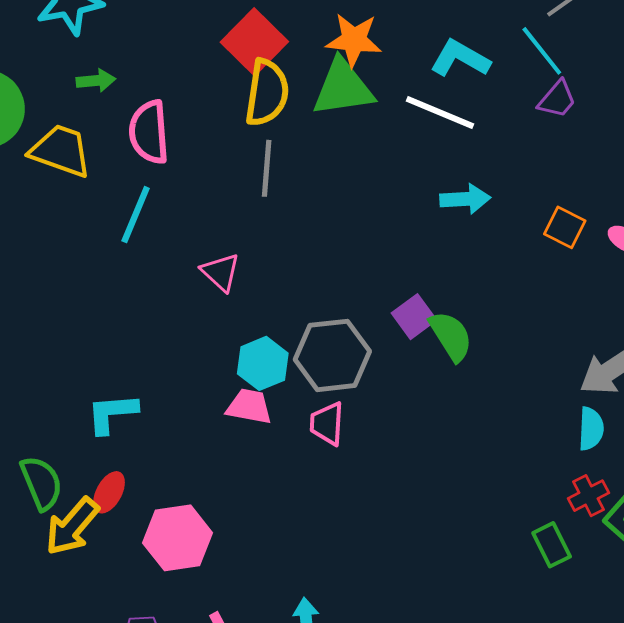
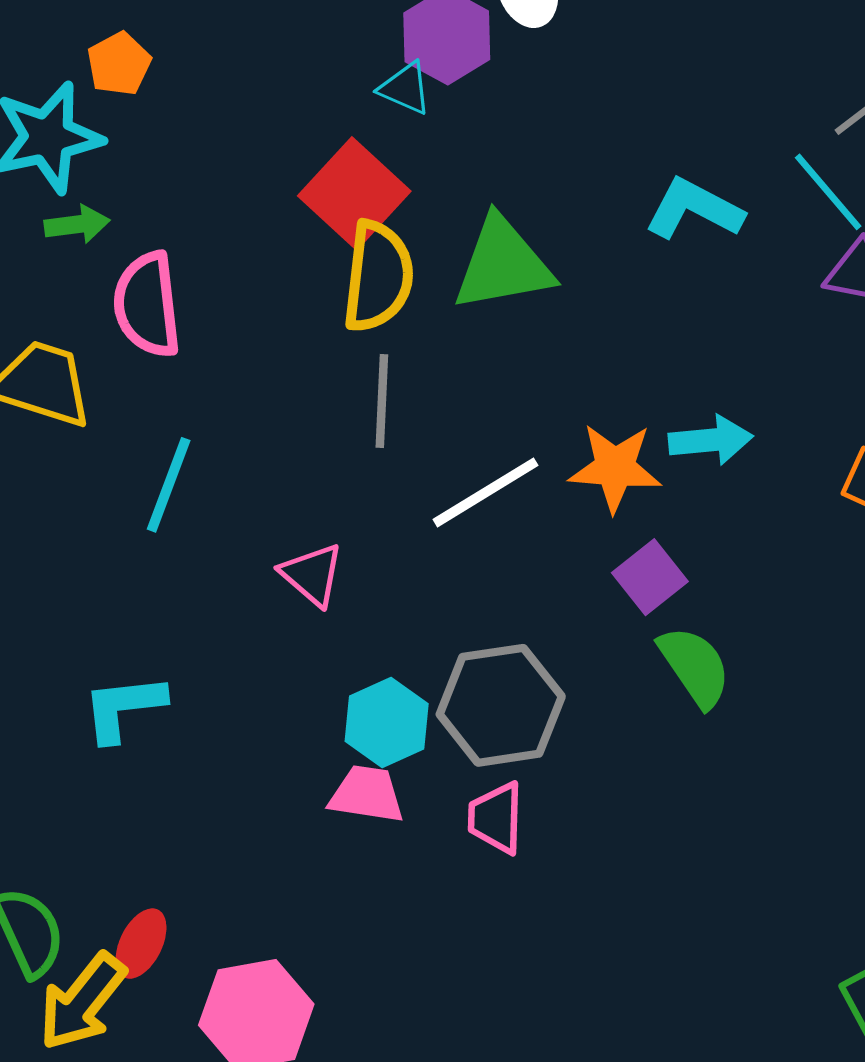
orange star: (354, 40) -> (615, 468), moved
green arrow: (96, 81) -> (77, 224), moved
white line: (440, 113) -> (485, 492), moved, turned -52
pink semicircle: (149, 132) -> (147, 305), moved
purple square: (414, 317) -> (650, 577), moved
cyan L-shape: (112, 413) -> (124, 708), moved

